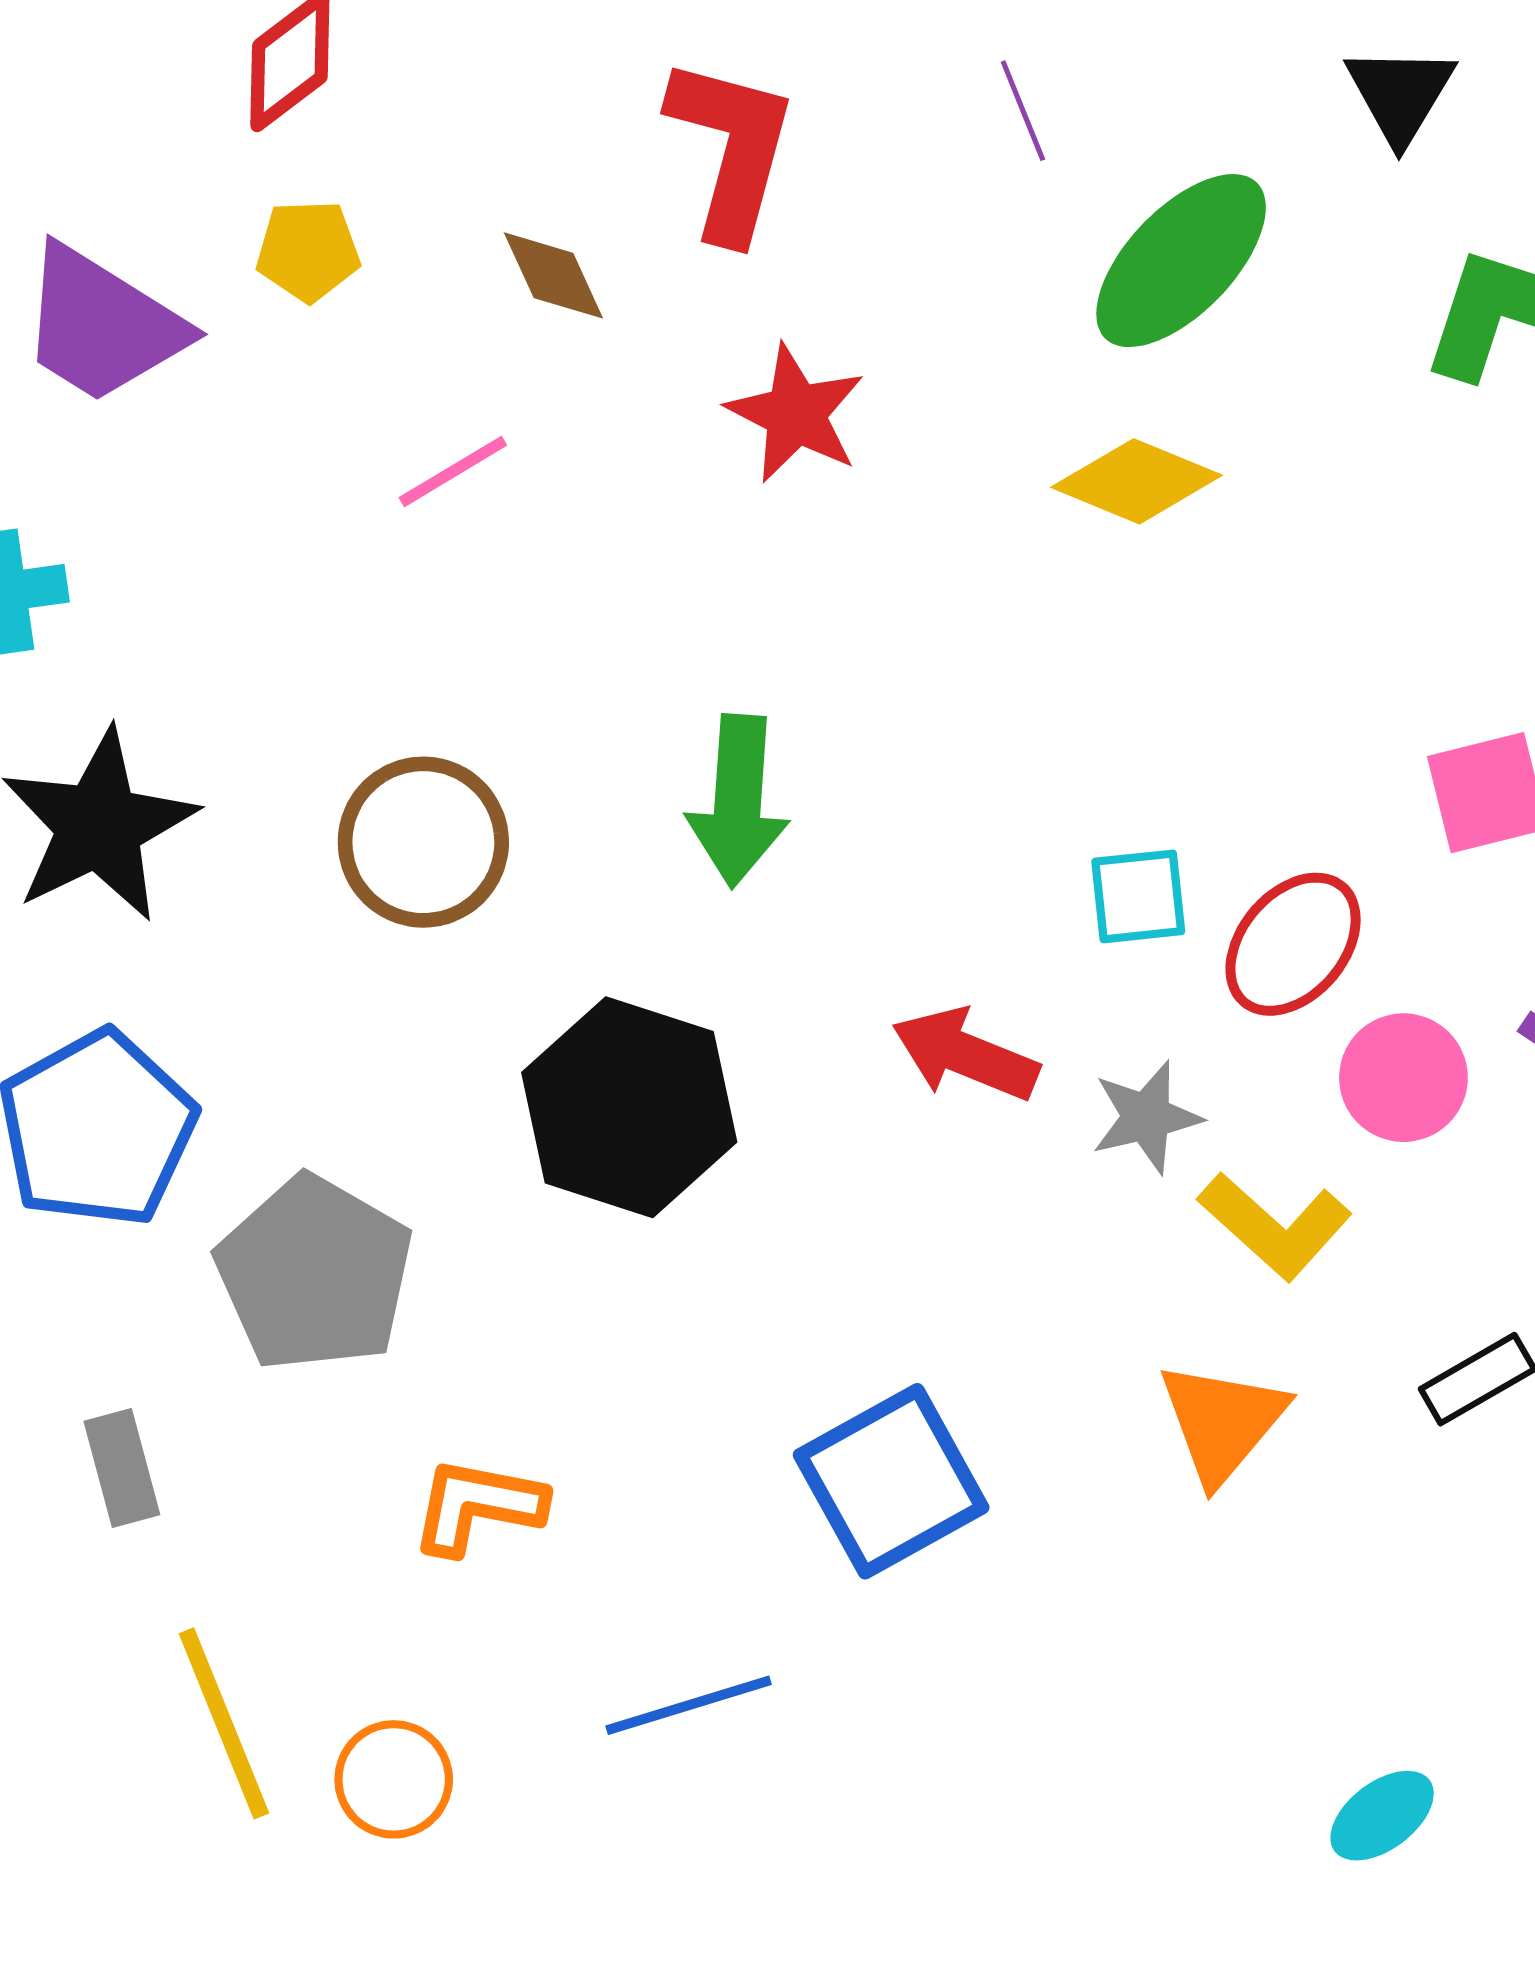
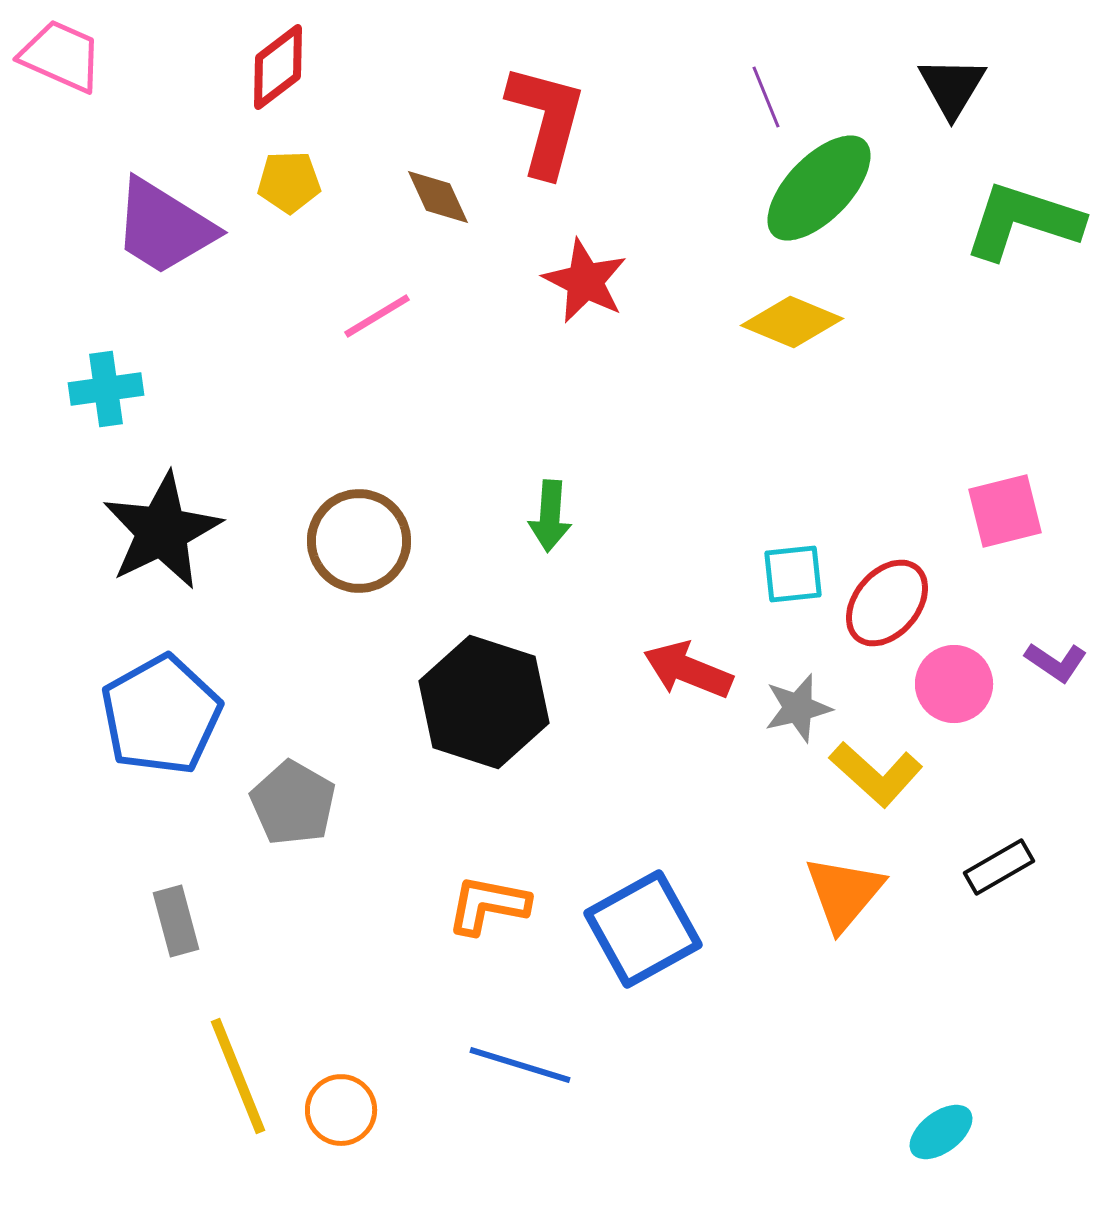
purple line: (1023, 111) -> (766, 97), moved
green arrow: (738, 801) -> (550, 516), size x0.7
gray pentagon: (315, 1274) -> (293, 803), size x0.7
orange L-shape: (478, 1506) -> (488, 905), moved
blue line: (689, 1705) -> (520, 1065), turned 34

